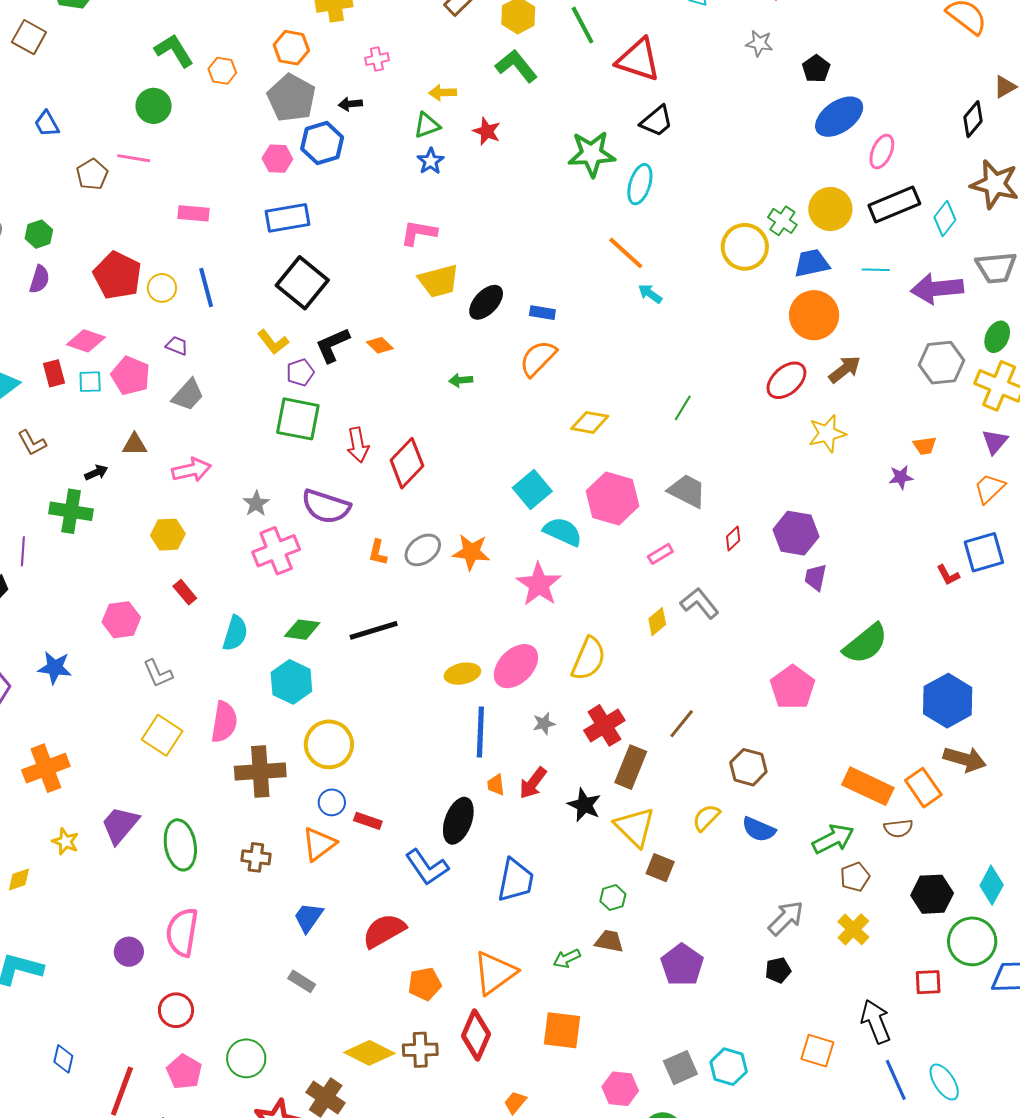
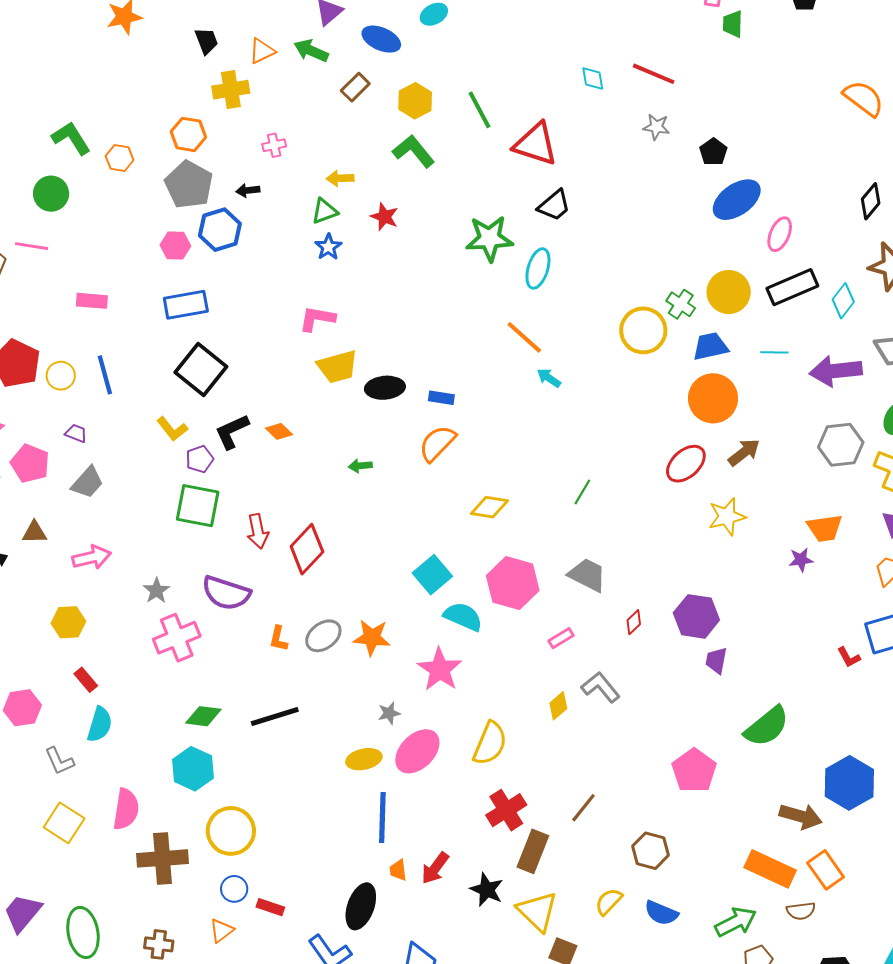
black ellipse: (486, 302) -> (385, 388), turned 42
orange trapezoid: (925, 446) -> (825, 528), size x1.5
cyan semicircle: (235, 633) -> (100, 724), moved
gray star: (544, 724) -> (389, 713), moved
brown arrow: (965, 759) -> (801, 816), moved
orange triangle: (319, 844) -> (222, 931), size x0.7

